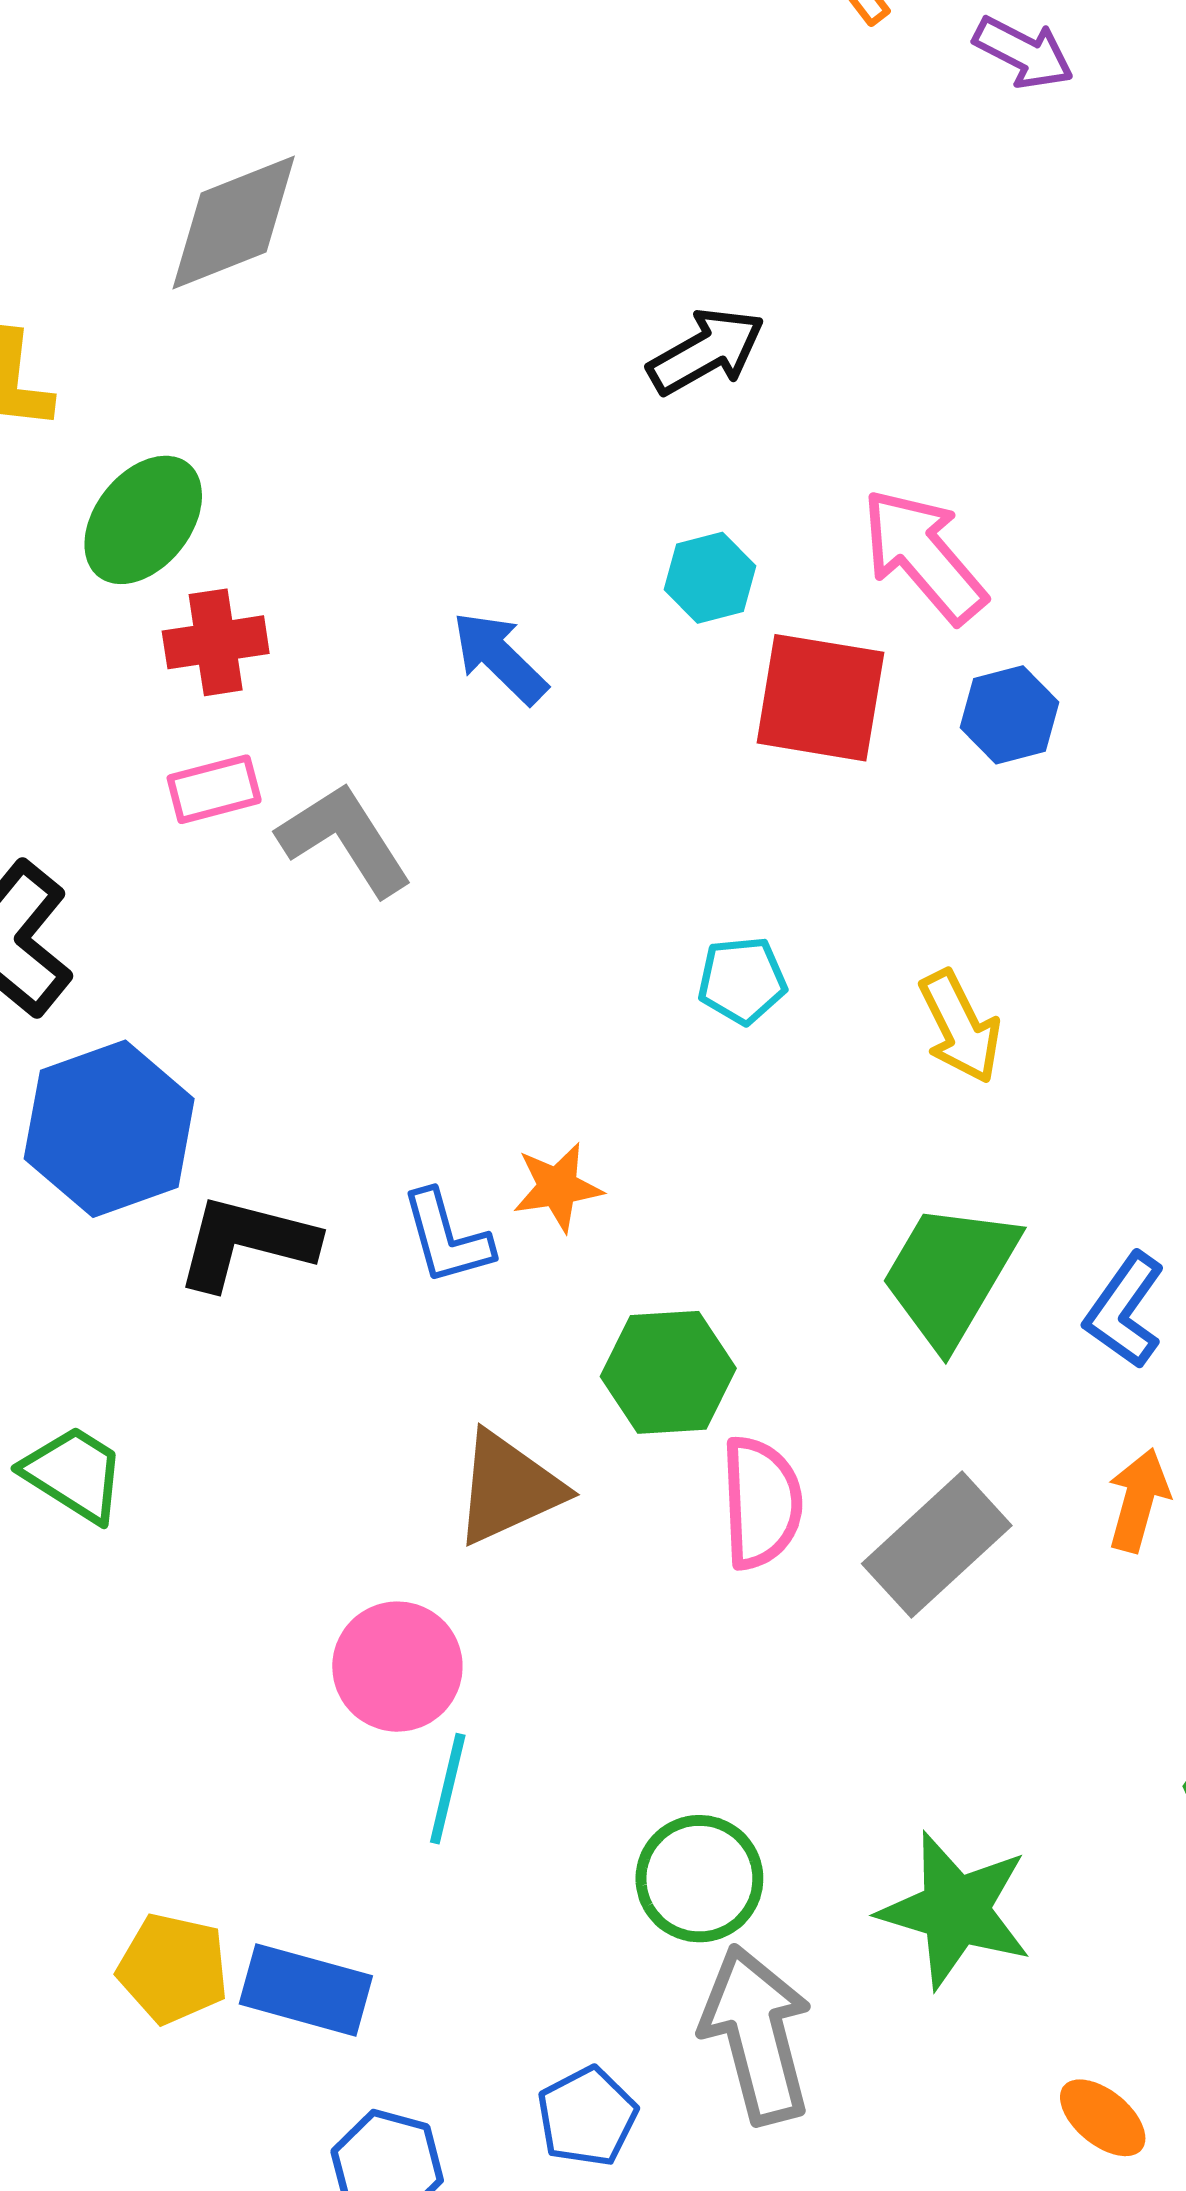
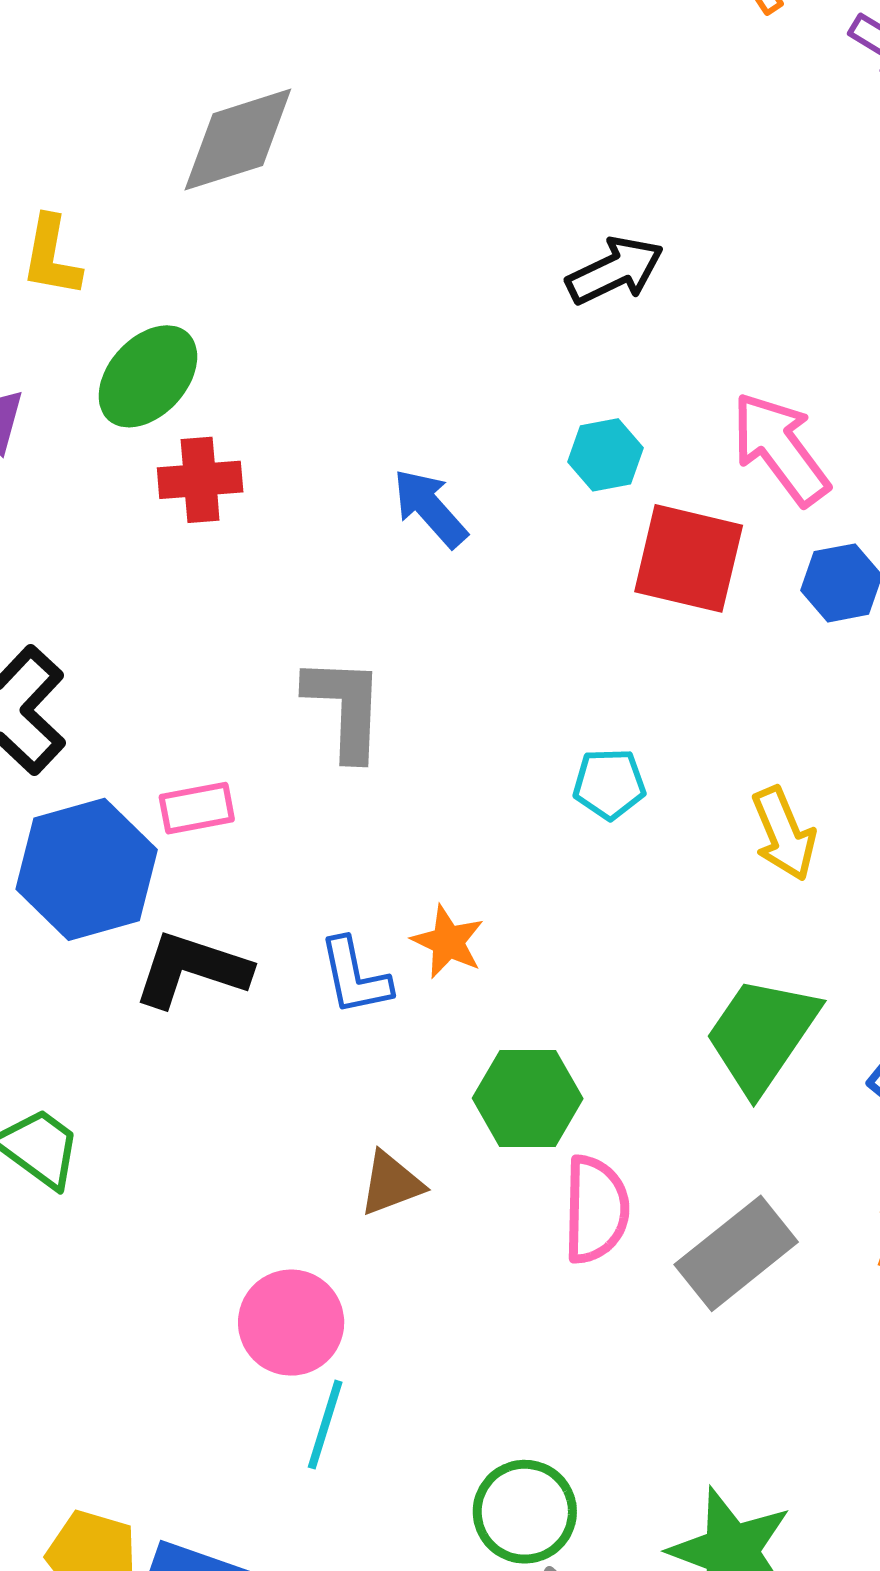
pink rectangle: (214, 789) -> (197, 808), moved
gray L-shape: (345, 839) -> (345, 708), moved, turned 31
orange star: (558, 1187) -> (448, 942), turned 30
brown triangle: (508, 1488) -> (391, 1184), size x0.7

